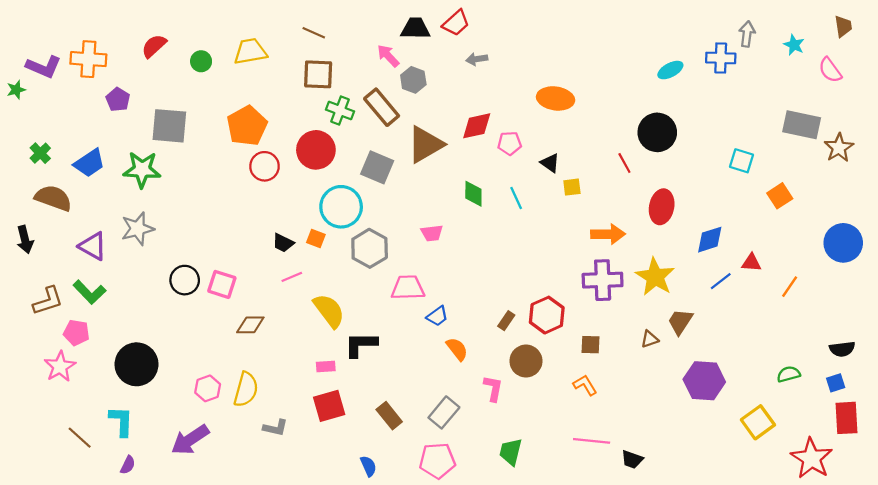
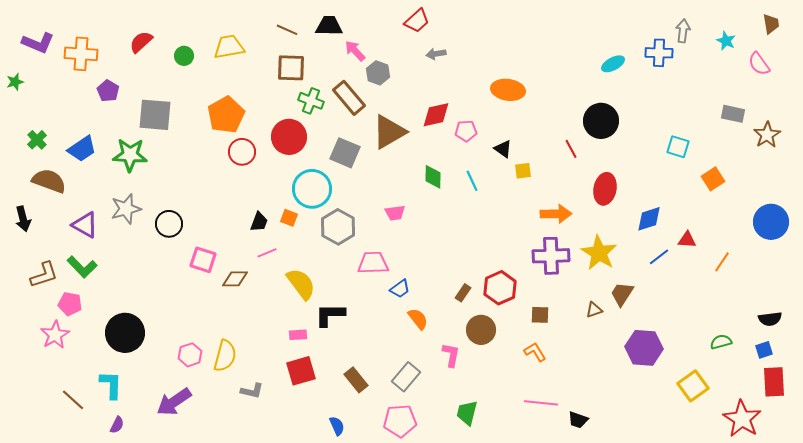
black trapezoid: (415, 28) -> (329, 26), moved
purple L-shape: (44, 67) -> (38, 43), moved
gray rectangle: (802, 125) -> (733, 114), size x0.7
black trapezoid: (283, 243) -> (259, 222), turned -95
black circle: (185, 280) -> (169, 224), moved
brown diamond: (250, 325) -> (235, 279), moved

